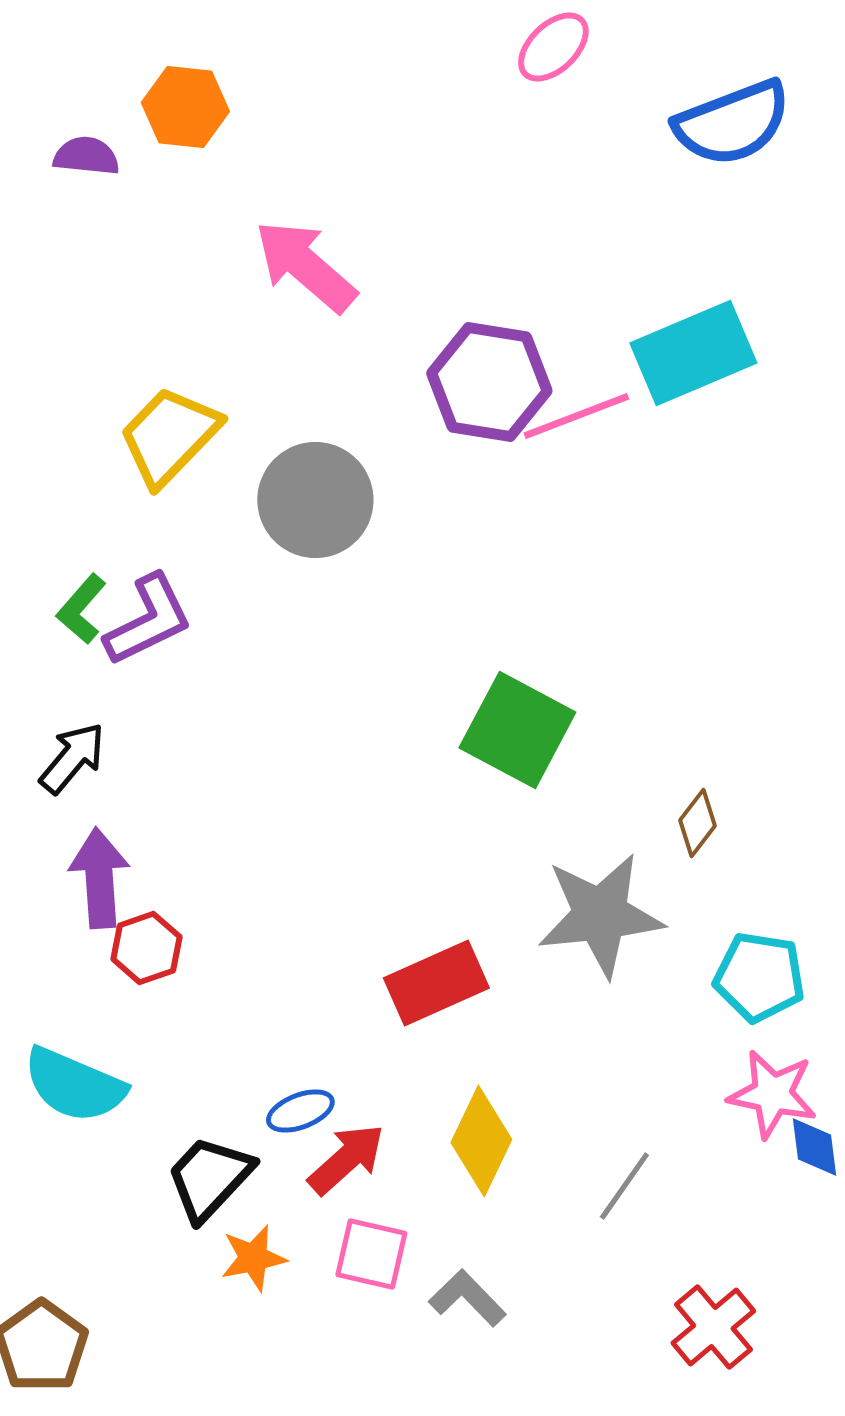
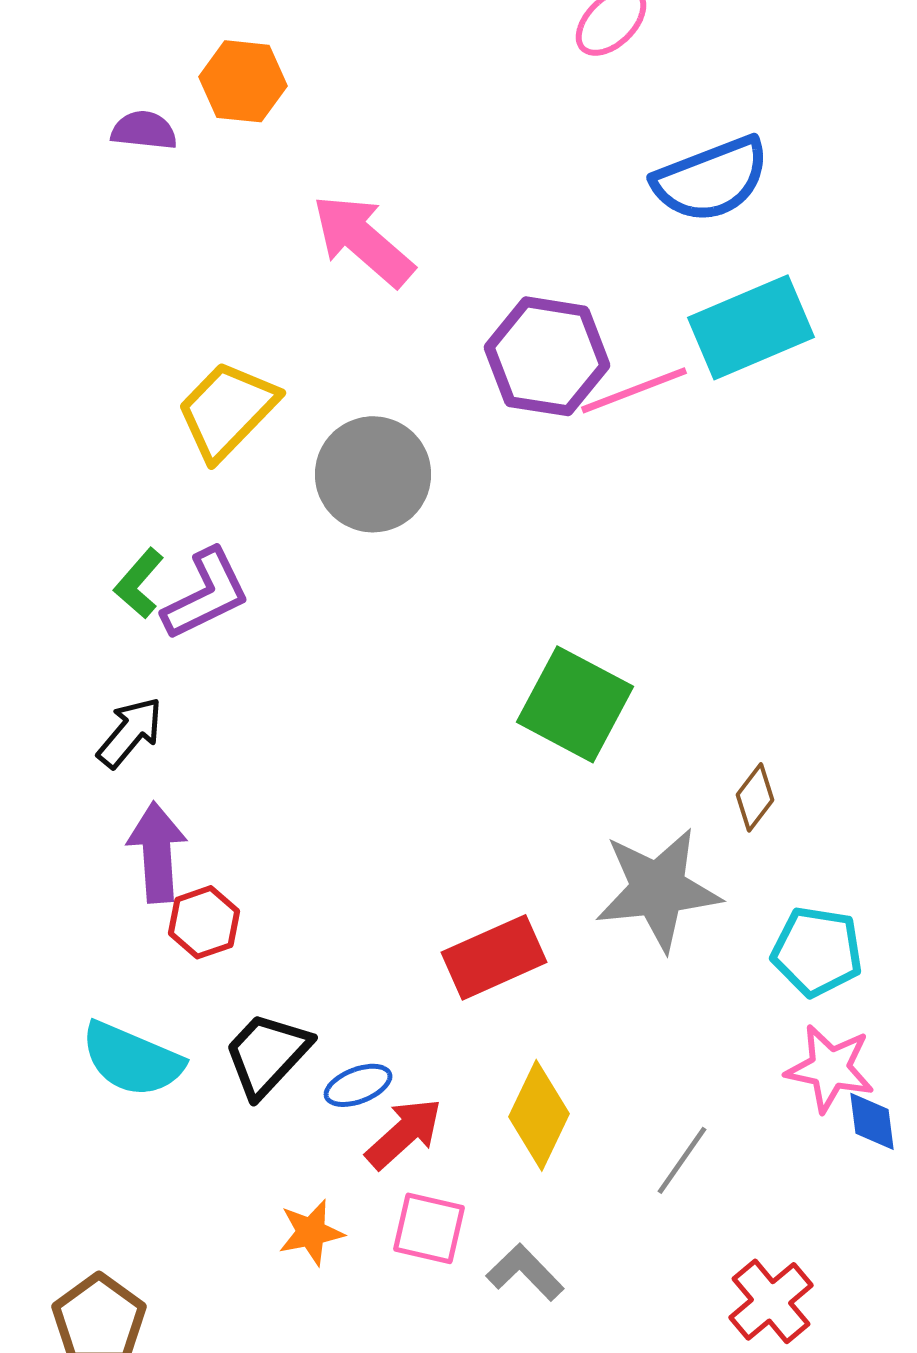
blue semicircle: (732, 123) -> (711, 179), moved
black trapezoid: (209, 1178) -> (267, 1054), moved

